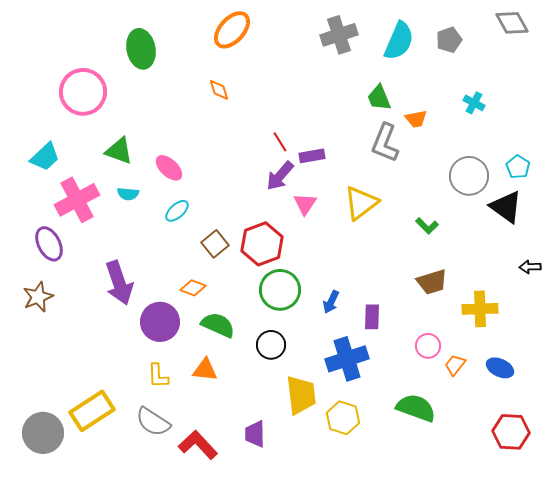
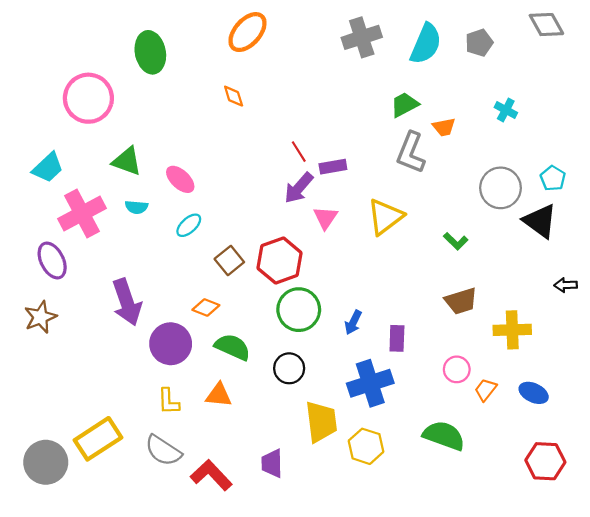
green trapezoid: (379, 98) -> (404, 105), turned 84

